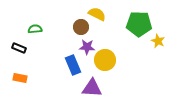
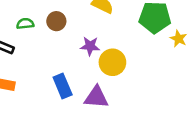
brown circle: (81, 27) -> (56, 21), moved
blue rectangle: (73, 65) -> (63, 86), moved

